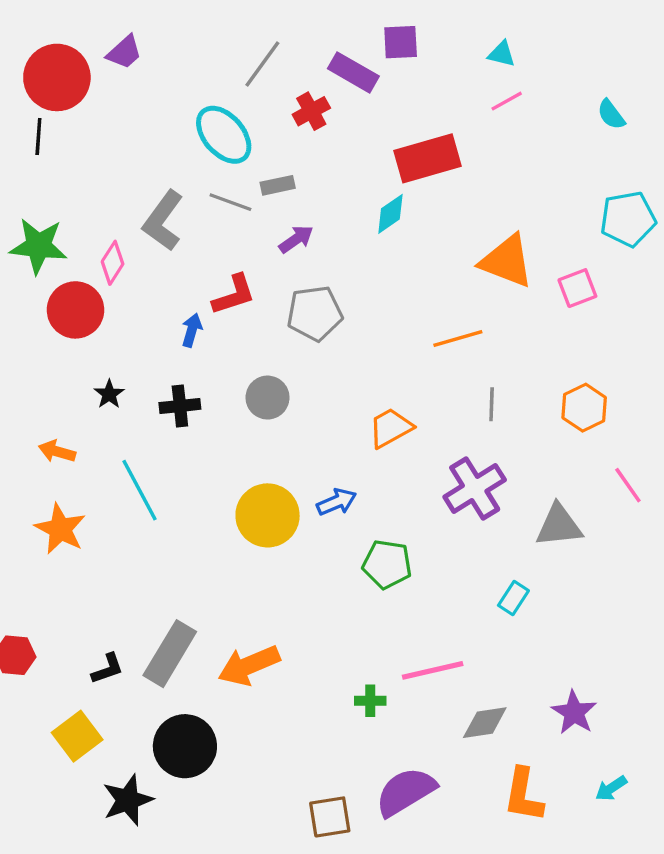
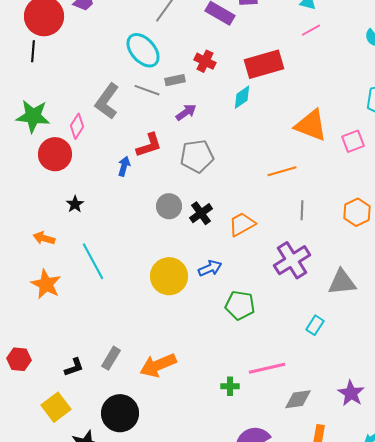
red cross: (311, 111) -> (205, 61), moved, turned -35
black cross: (180, 406) -> (201, 213), moved, turned -30
gray rectangle: (170, 654) -> (111, 358), size x0.6

